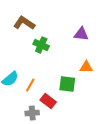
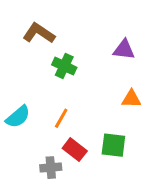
green square: (67, 84) -> (113, 145), moved
orange line: (30, 85) -> (61, 118), moved

